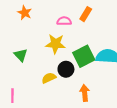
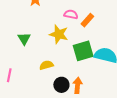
orange rectangle: (86, 14) -> (87, 20), moved
black circle: (66, 69) -> (61, 85), moved

